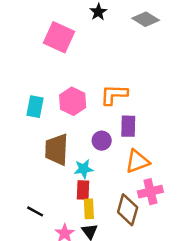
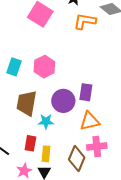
orange L-shape: (114, 95) -> (85, 21), moved
purple circle: (102, 141) -> (63, 101), size x1.5
red rectangle: (83, 190) -> (30, 143), moved

